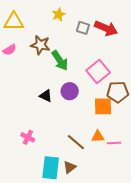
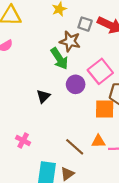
brown star: (40, 45) -> (70, 41), moved
purple circle: (70, 91) -> (76, 84), moved
black triangle: (46, 96) -> (43, 96), turned 48

